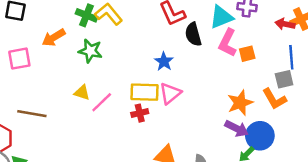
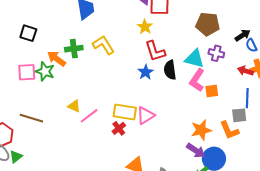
green cross: (86, 15) -> (74, 49), moved, turned -36
cyan triangle: (221, 17) -> (194, 59), turned 30
orange arrow: (54, 38) -> (57, 59), turned 60
green star: (90, 51) -> (45, 71), moved
blue star: (164, 61) -> (146, 72), moved
red cross: (140, 113) -> (119, 128), turned -32

